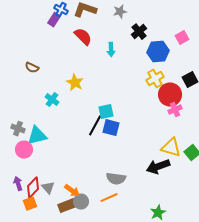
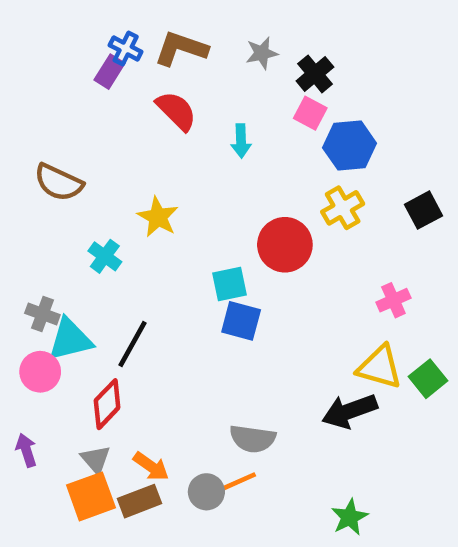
black cross: (139, 32) -> (315, 74), moved
pink square: (182, 38) -> (310, 113), moved, turned -32
brown semicircle: (32, 68) -> (59, 182), size x1.5
red circle: (170, 95) -> (285, 245), moved
pink cross: (175, 110) -> (393, 300), moved
black line: (95, 126) -> (133, 344), moved
gray cross: (18, 129) -> (42, 314), moved
red diamond: (33, 188) -> (107, 404), moved
gray circle: (81, 202) -> (206, 492), moved
orange square: (30, 204) -> (91, 496), moved, size x1.5

